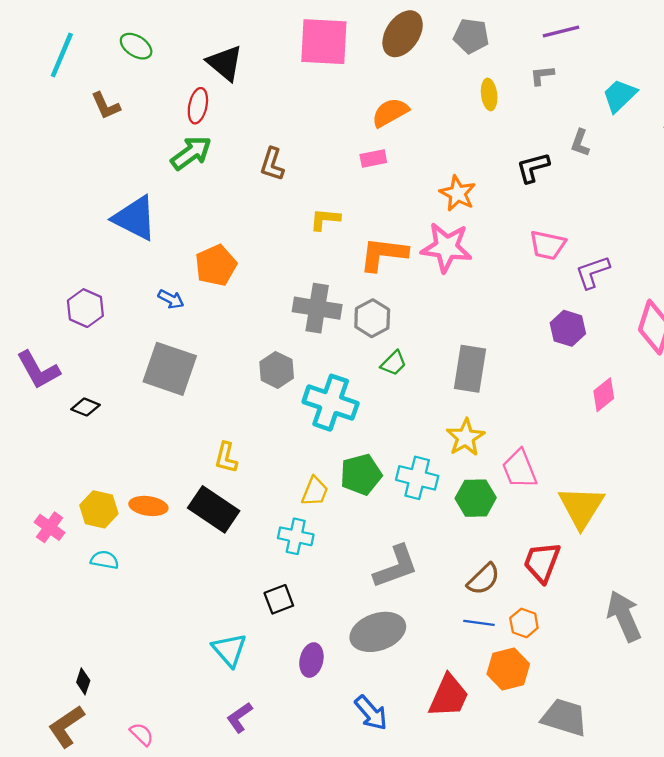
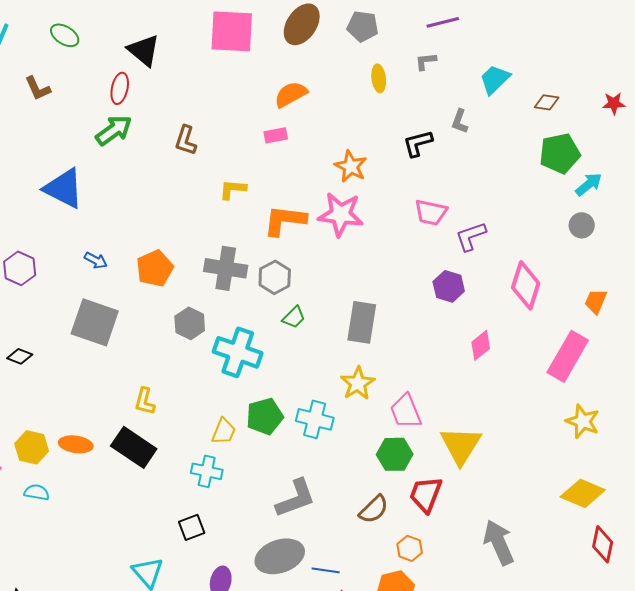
orange pentagon: (216, 265) -> (155, 268), moved
green hexagon: (476, 498) -> (395, 454), moved
blue line: (479, 623) -> (326, 570), moved

